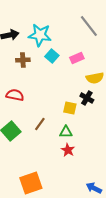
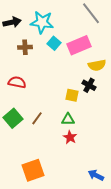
pink rectangle: (77, 58) -> (79, 45), size x1.6
brown line: (40, 124) -> (37, 118), moved

